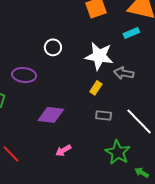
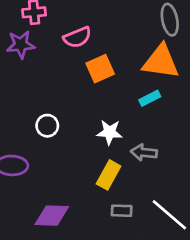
white star: (99, 56) -> (110, 132), size x0.7
yellow rectangle: (96, 88) -> (109, 175), size x1.5

